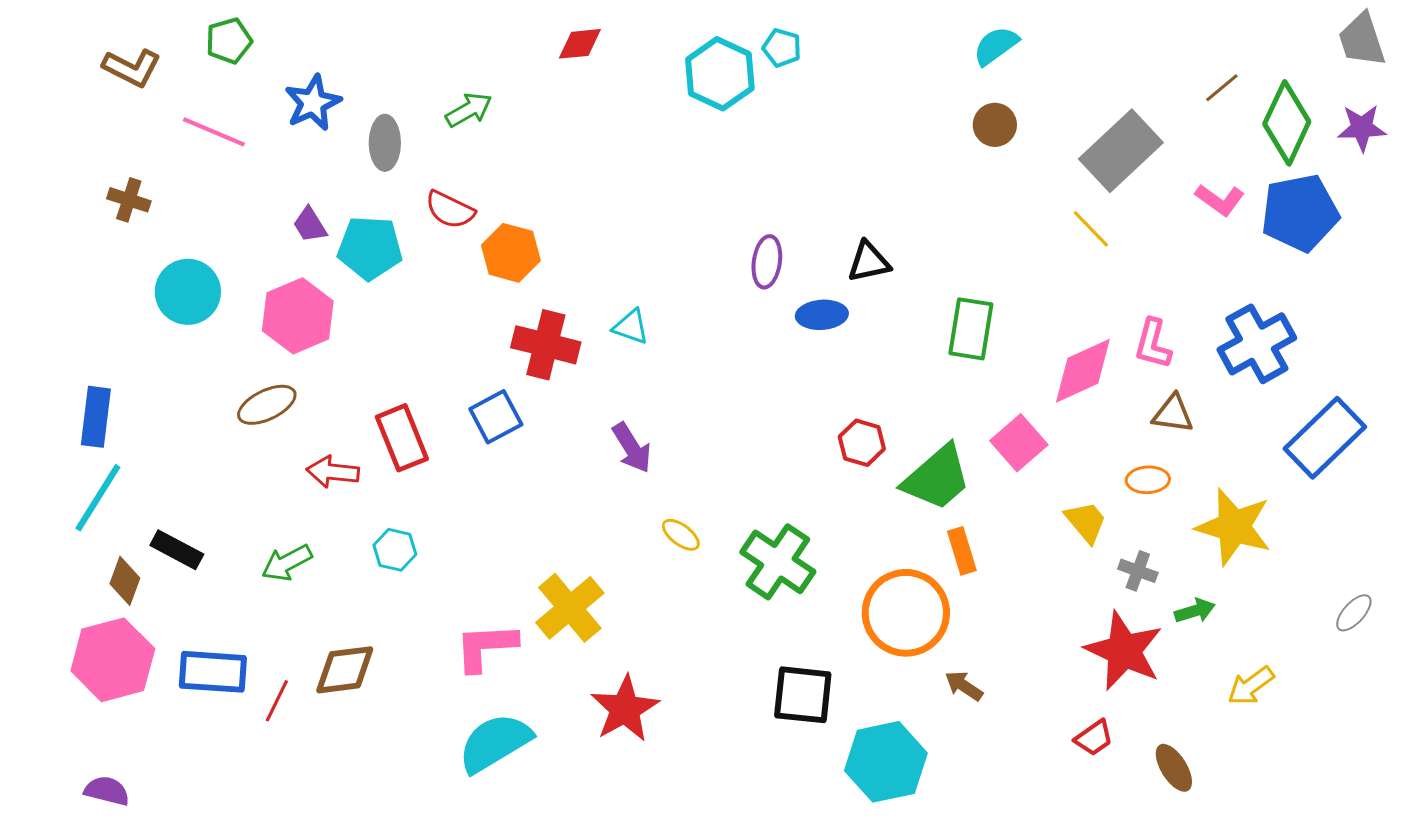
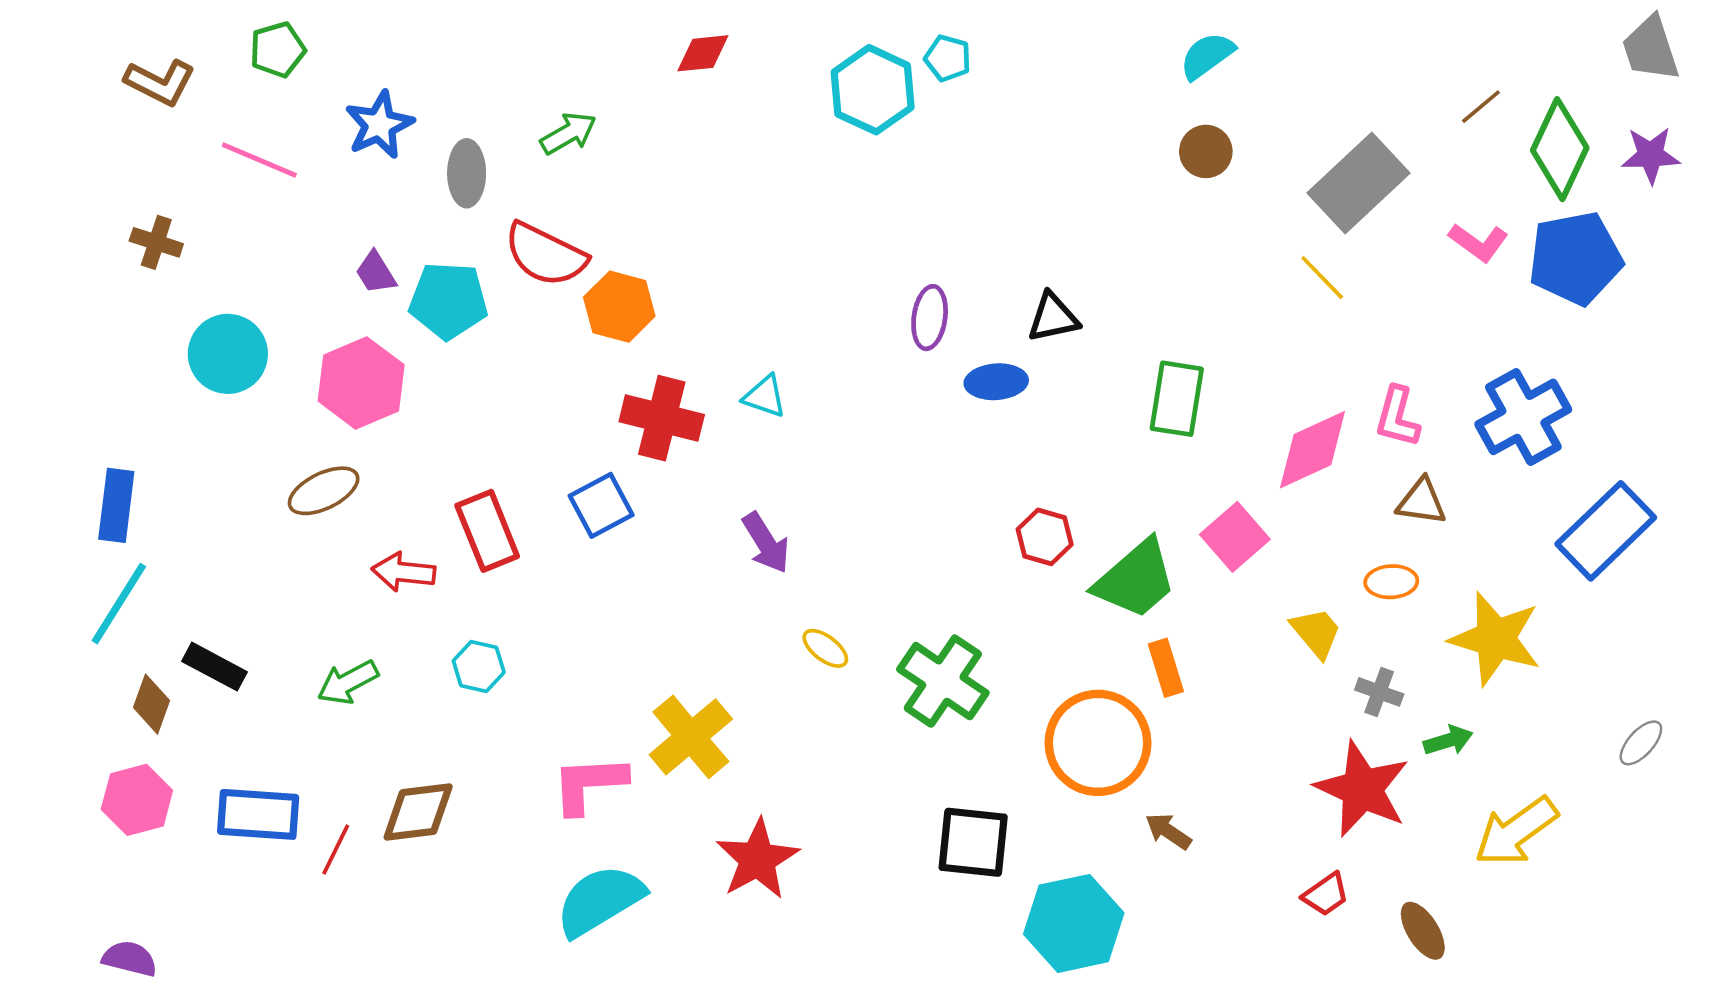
red semicircle: (450, 210) -> (545, 254), size x1.4
pink hexagon: (113, 660) -> (137, 800), size x0.7
yellow arrow: (1251, 686) -> (1516, 831), size x1.5

